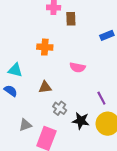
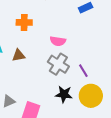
brown triangle: (45, 87) -> (19, 55), moved
gray cross: (60, 108) -> (58, 64), moved, size x1.5

